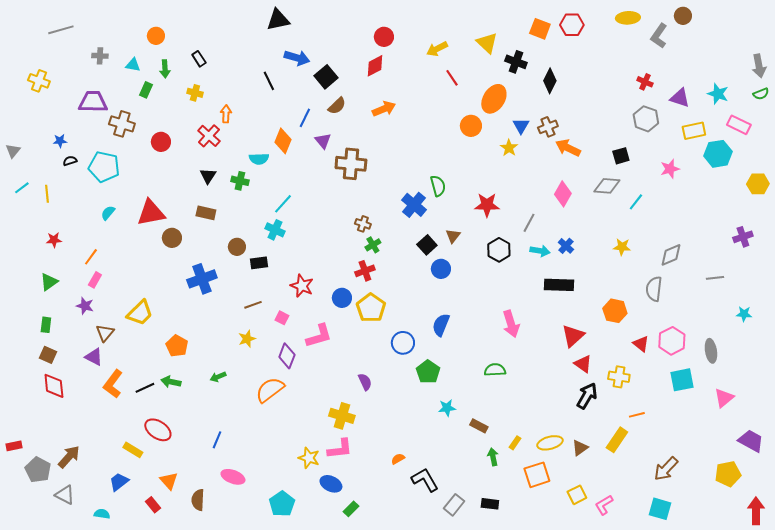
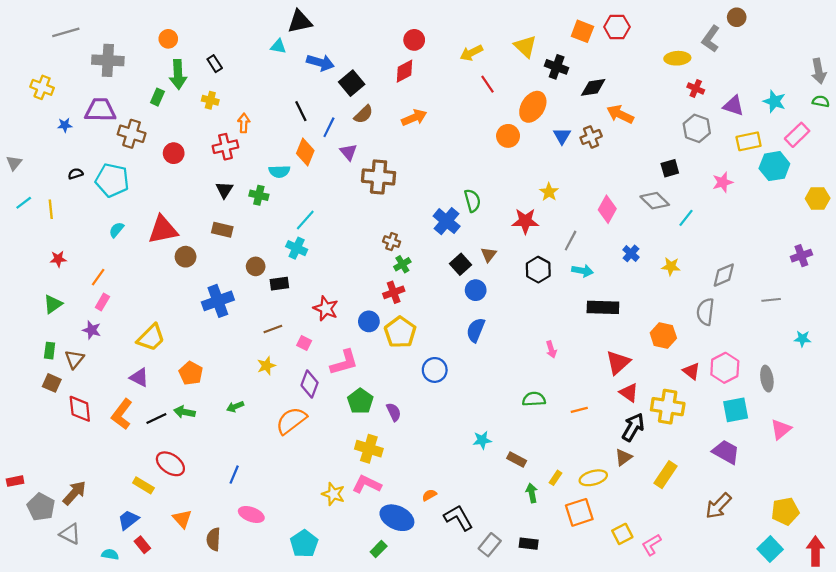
yellow ellipse: (628, 18) -> (677, 58), moved
gray cross: (100, 56) -> (108, 60), size x1.8
cyan triangle: (133, 65) -> (278, 46), moved
green arrow: (165, 69) -> (178, 74), size x1.5
black line: (269, 81) -> (301, 111), moved
black diamond: (550, 81) -> (593, 87), turned 55
green semicircle: (761, 94) -> (821, 101), turned -147
pink rectangle: (739, 125) -> (797, 135), turned -70
red cross: (209, 136) -> (225, 147), turned 35
blue star: (60, 141) -> (65, 125), moved
yellow star: (509, 148) -> (549, 192), moved
orange arrow: (568, 148) -> (620, 114), moved
gray diamond: (607, 186) -> (655, 201), turned 40
blue cross: (566, 246) -> (631, 253), moved
pink arrow: (511, 324) -> (551, 349), size x0.6
blue semicircle: (441, 325) -> (476, 330), moved
brown triangle: (105, 333) -> (74, 359), moved
purple triangle: (94, 357) -> (139, 378), moved
green pentagon: (428, 372) -> (360, 401), moved
yellow cross: (619, 377) -> (668, 407), size x1.4
red diamond: (54, 386) -> (80, 409), moved
orange line: (637, 415) -> (579, 410), moved
purple trapezoid: (751, 441) -> (726, 452), moved
brown triangle: (580, 448) -> (623, 457), moved
pink L-shape: (340, 449) -> (367, 484), turned -148
blue ellipse: (331, 484) -> (397, 518), moved, size x1.4
red rectangle: (153, 505) -> (142, 545), moved
cyan square: (660, 509) -> (770, 549), moved, turned 30

